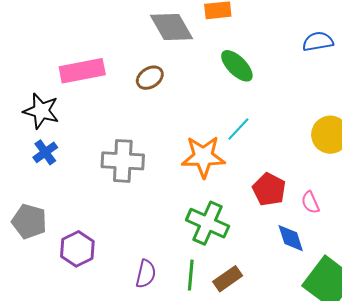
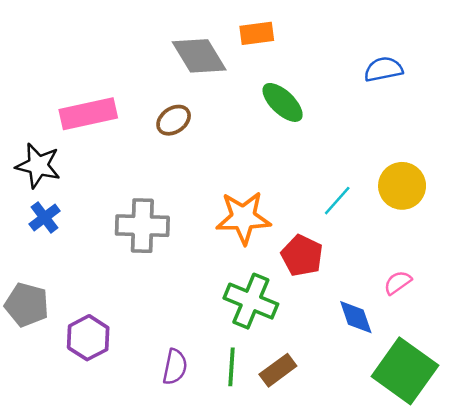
cyan line: (238, 129) -> (337, 201), moved
red pentagon: (269, 189) -> (302, 256), moved
pink semicircle: (310, 202) -> (398, 283), moved, turned 80

